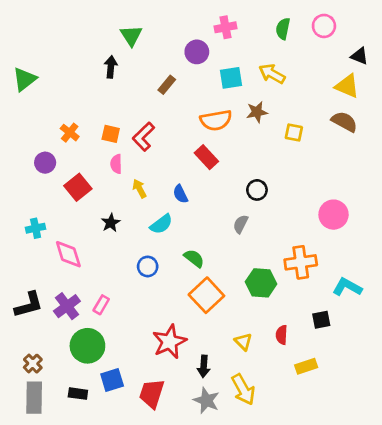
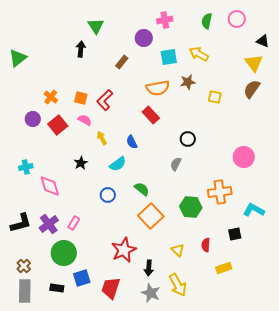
yellow triangle: (347, 86) -> (254, 63), turned 30
brown semicircle: (344, 122) -> (252, 89), turned -84
pink semicircle: (116, 164) -> (85, 120), turned 120
red square: (78, 187) -> (58, 125), moved

